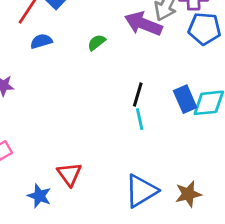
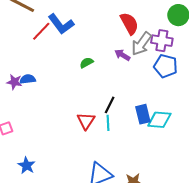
purple arrow: (143, 24) -> (122, 55), size x0.6
blue semicircle: (41, 41) -> (28, 79), moved
red triangle: (69, 174) -> (86, 121), moved

